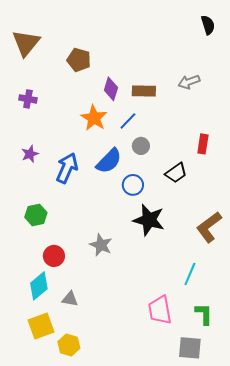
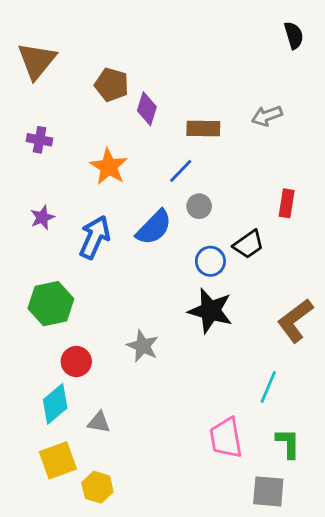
purple diamond: (111, 89) -> (147, 109), moved
orange star: (94, 118) -> (109, 167), moved
blue circle: (133, 185) -> (210, 261), moved
green hexagon: (36, 215) -> (51, 304), size x1.4

